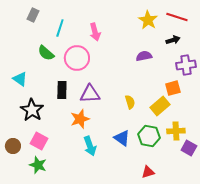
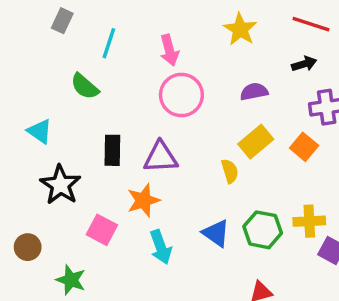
yellow star: (148, 20) -> (240, 29), moved
pink circle: (77, 58) -> (181, 95), moved
orange square: (173, 88) -> (304, 147), turned -35
yellow rectangle: (160, 106) -> (256, 142), moved
pink square: (39, 141) -> (102, 230), moved

